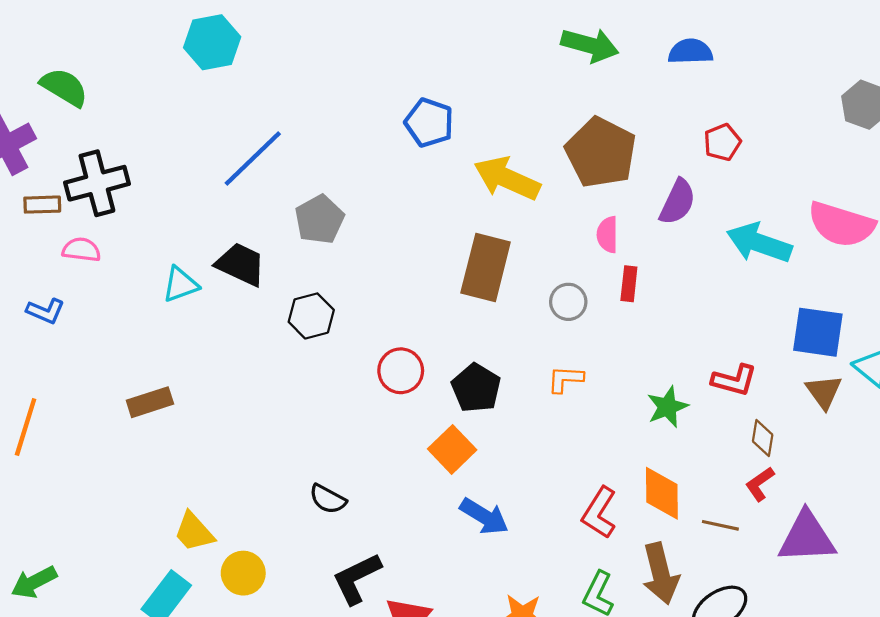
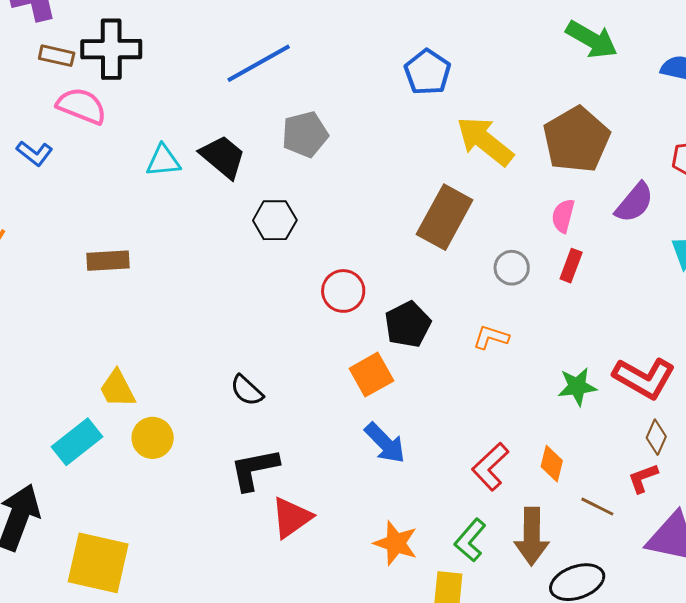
pink semicircle: (81, 250) -> (82, 106), size x1.4
red L-shape: (734, 380) -> (644, 378), size x1.4
orange diamond: (662, 493) -> (552, 464), size x0.7

